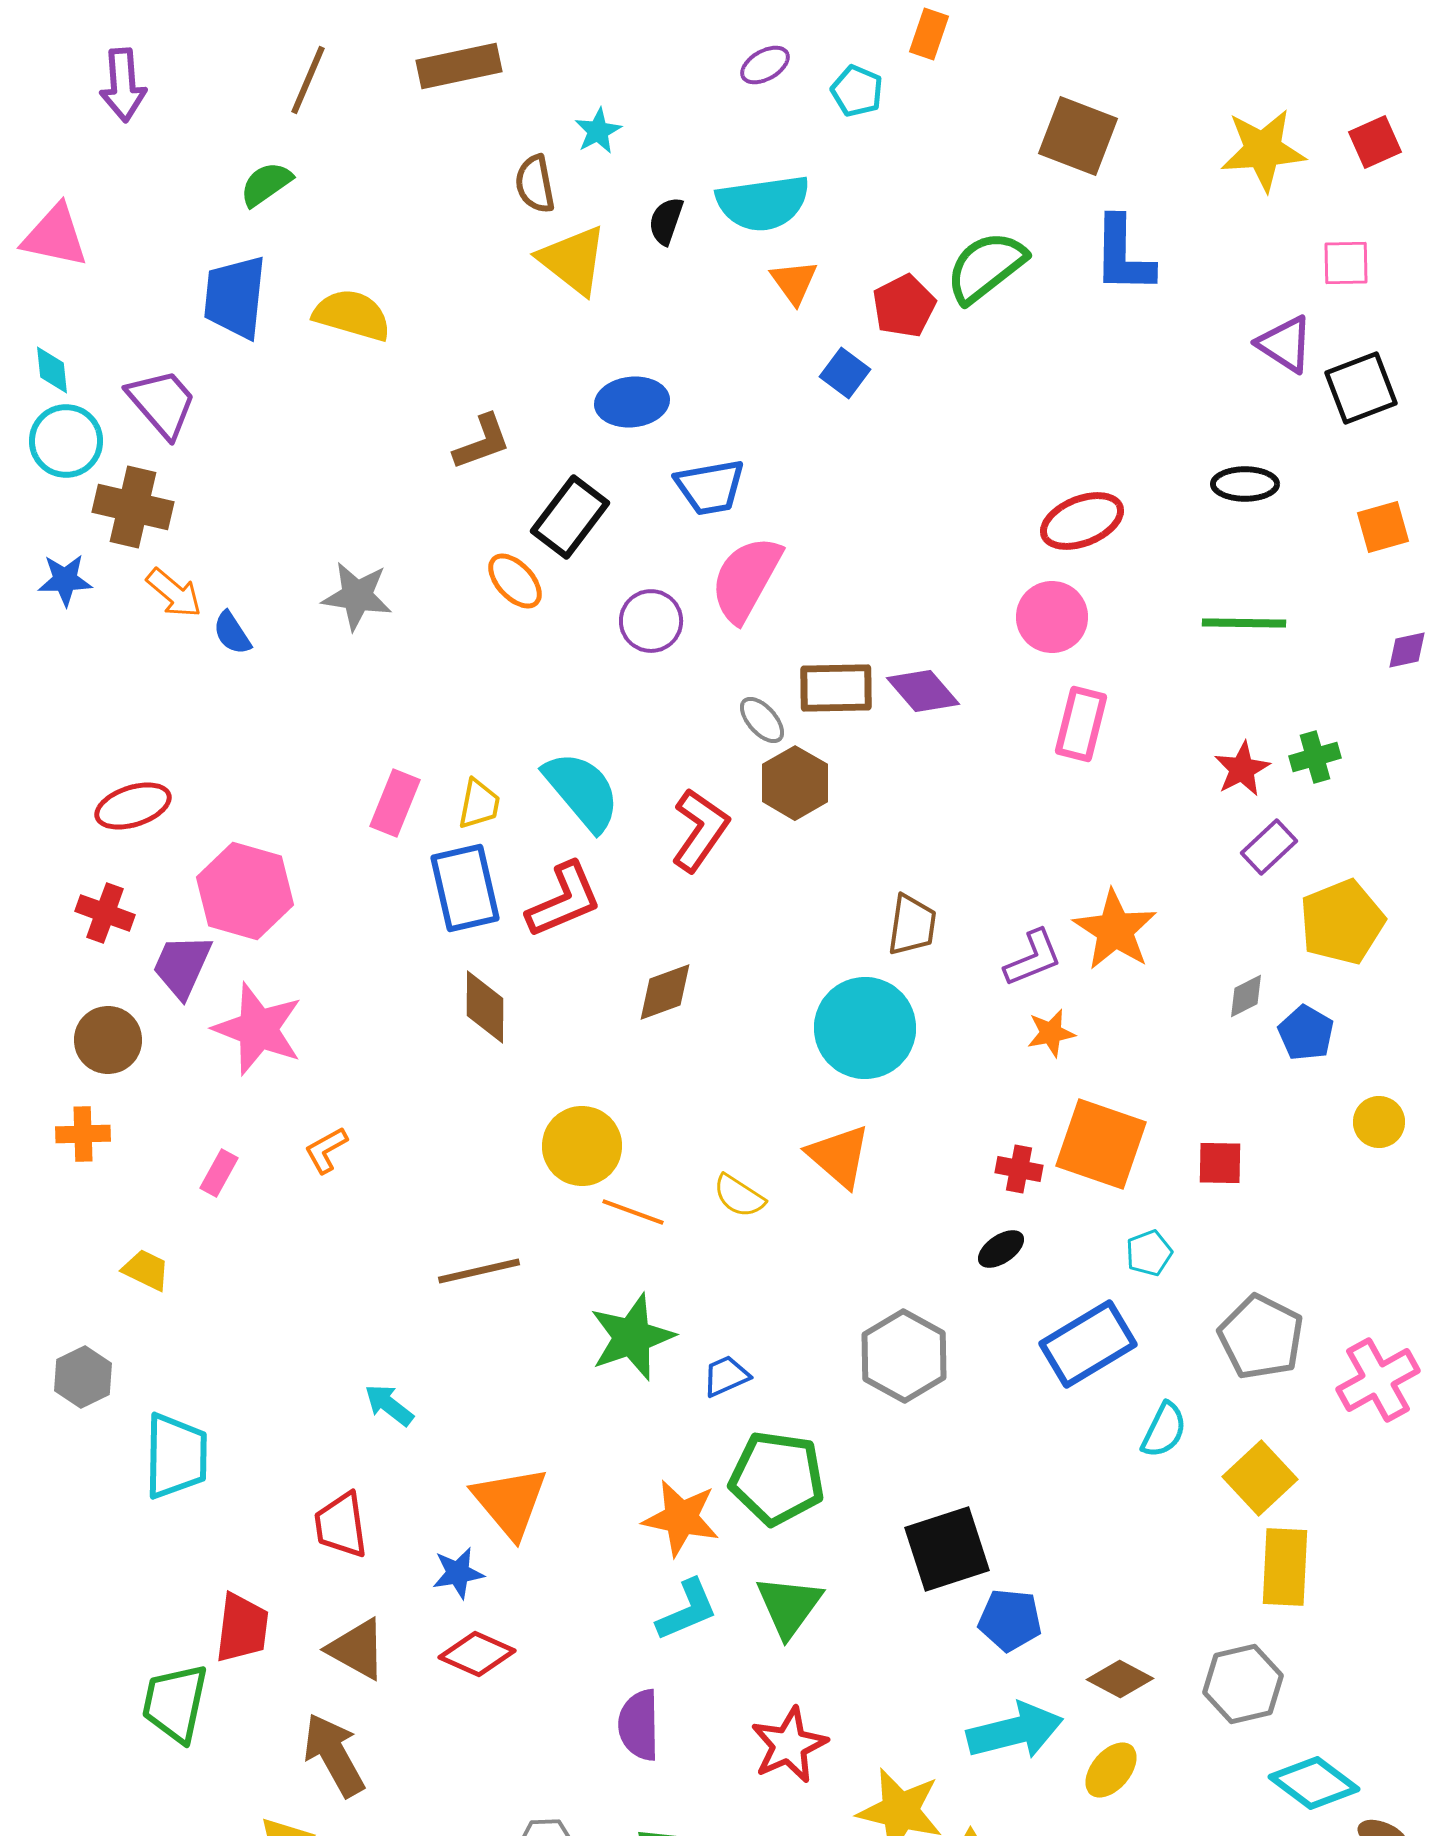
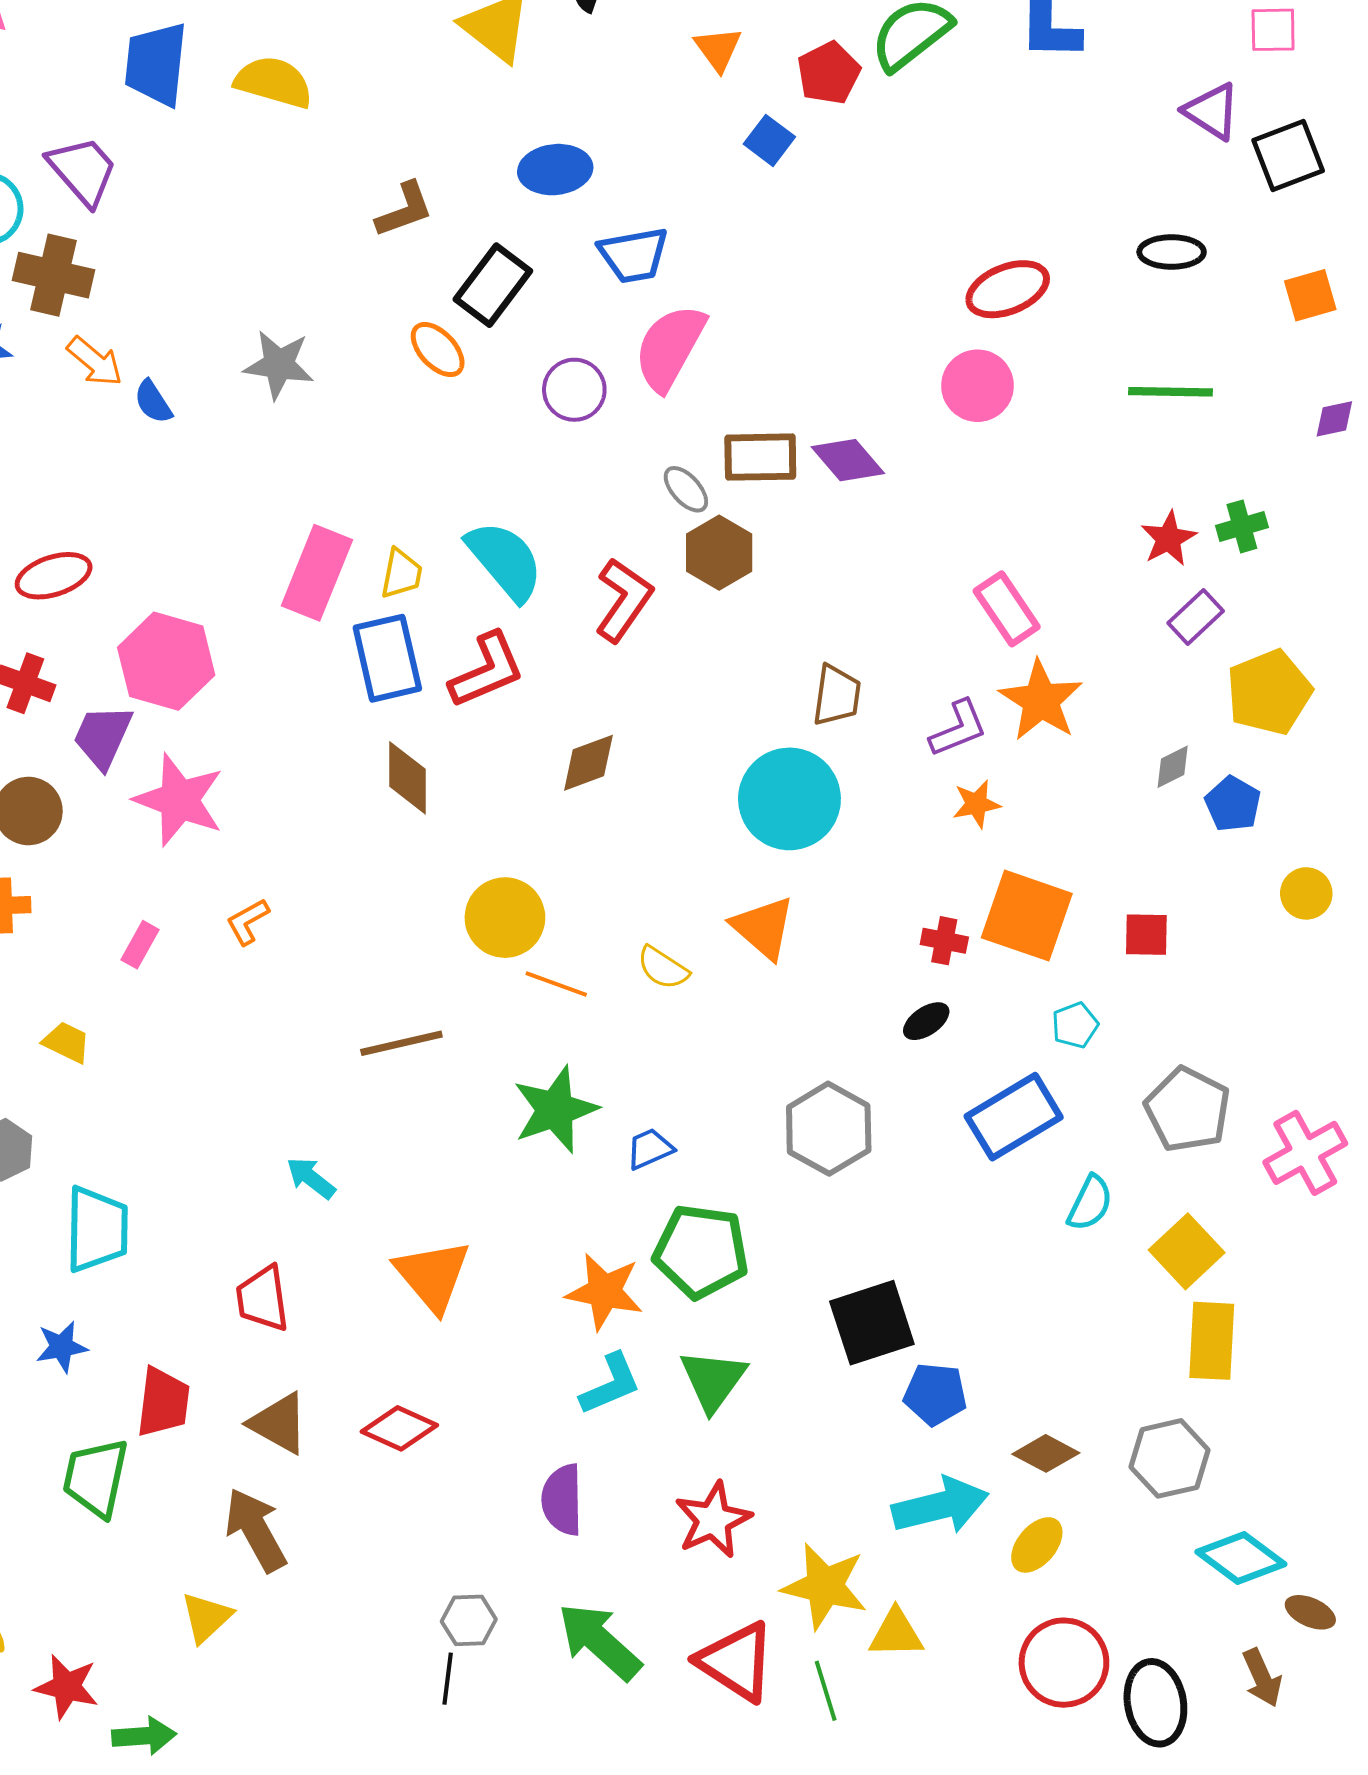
pink rectangle: (1081, 724) -> (1007, 609), moved, turned -48
pink rectangle: (395, 803) -> (317, 573), size x1.4
blue star: (458, 1573) -> (62, 1347), moved

